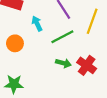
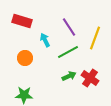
green arrow: (63, 63) -> (69, 76), turned -40

